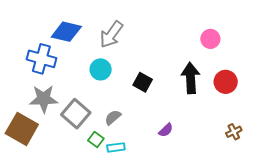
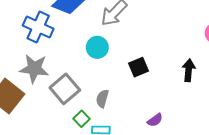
black arrow: (191, 78) -> (189, 70), size x0.7
black square: (143, 82) -> (139, 67), turned 30
gray semicircle: (113, 117) -> (102, 99), turned -42

